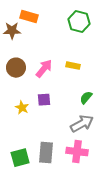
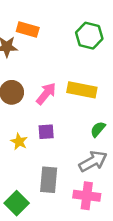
yellow rectangle: (73, 66) -> (82, 90), size x1.6
gray rectangle: (46, 153) -> (49, 180), moved
green square: (20, 158) -> (17, 203), turned -30

